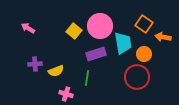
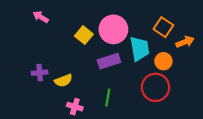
pink arrow: (28, 28) -> (41, 17), moved
orange arrow: (163, 37) -> (185, 42), turned 147
green line: (87, 78) -> (108, 98), moved

